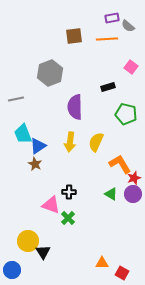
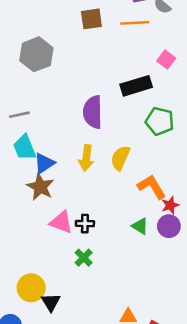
gray hexagon: (50, 73) -> (36, 54), moved
black rectangle: (108, 87) -> (136, 86), size x1.6
gray line: (16, 99) -> (19, 115), moved
brown star: (35, 164) -> (40, 187), size x1.5
pink triangle: (51, 205) -> (61, 222), moved

